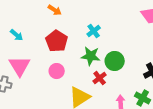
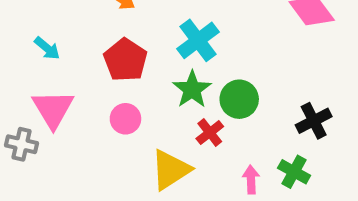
cyan cross: (94, 31) -> (198, 40), size x1.5
green star: (91, 56) -> (192, 89), turned 30

